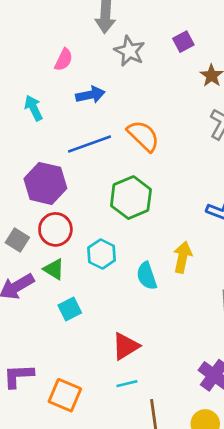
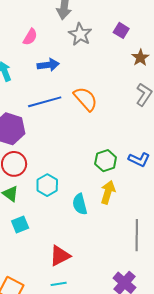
purple square: (183, 42) -> (121, 30), turned -35
green hexagon: (131, 198) -> (106, 161), moved, size x0.7

